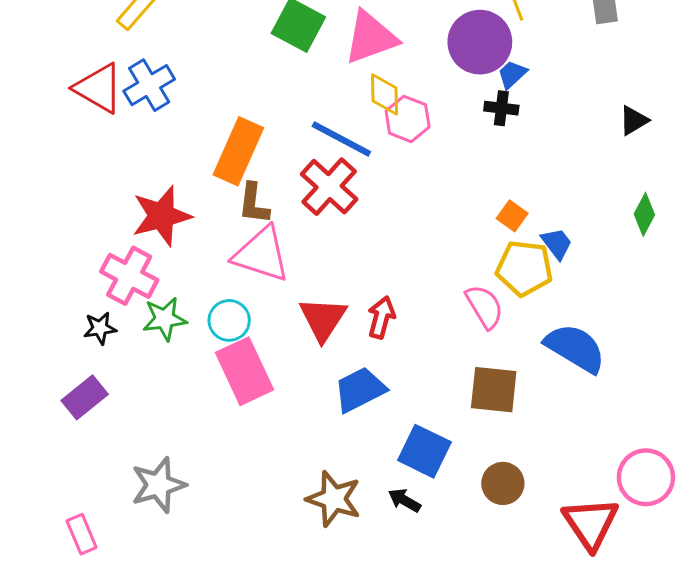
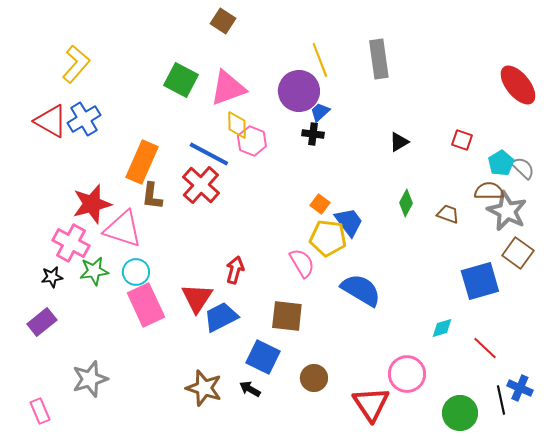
blue trapezoid: (557, 244) -> (349, 222), size x1.4
pink triangle: (261, 254) -> (123, 229), moved
red triangle: (323, 319) -> (197, 298), moved
brown square: (494, 390) -> (287, 316), moved

